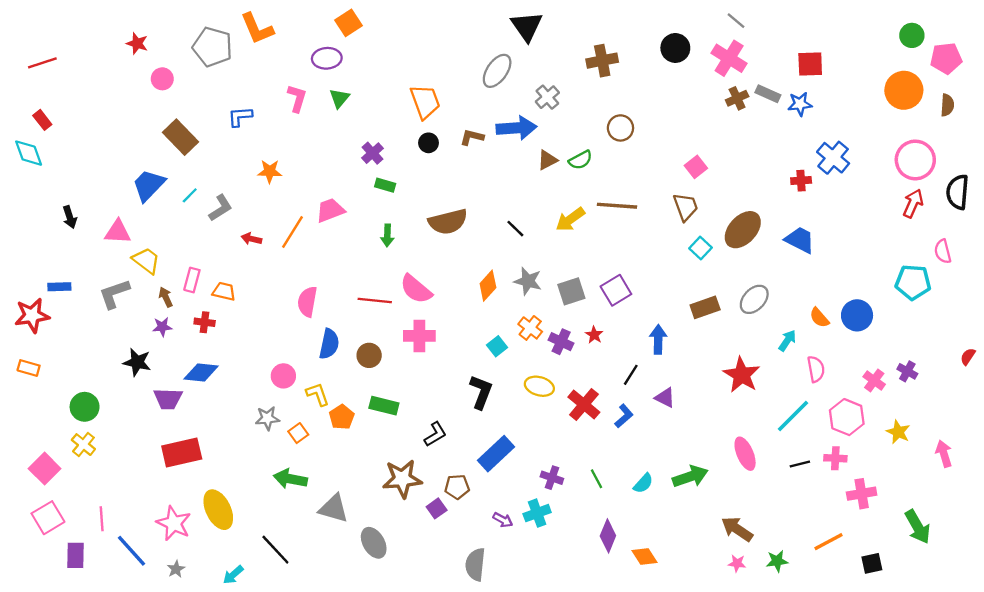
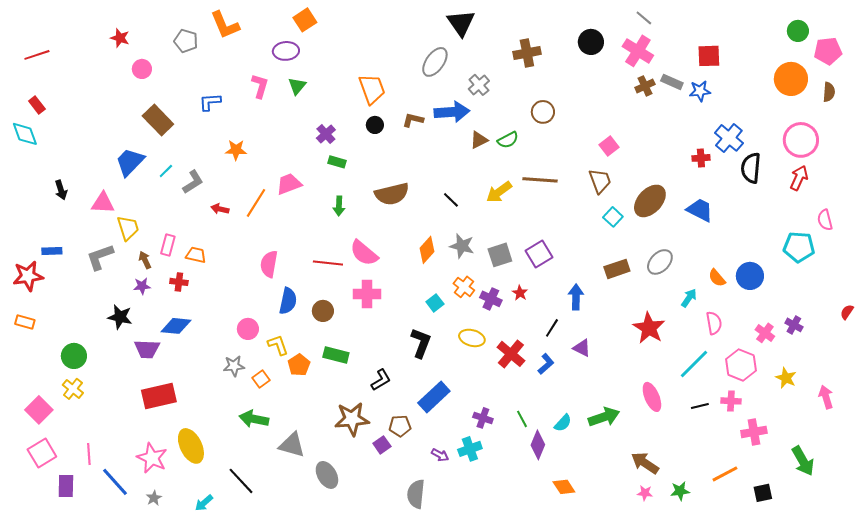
gray pentagon: (213, 47) -> (186, 41), size x0.7
black semicircle: (958, 192) -> (751, 168), moved
yellow trapezoid: (146, 261) -> (128, 228), turned 36
purple diamond: (608, 536) -> (538, 445), moved

